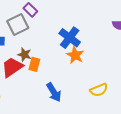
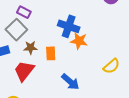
brown star: (24, 55) -> (30, 48), moved
orange rectangle: (34, 64) -> (51, 53), moved

